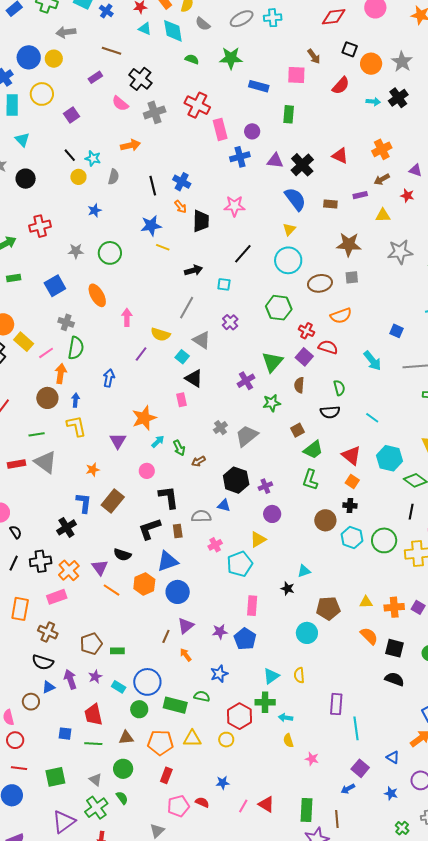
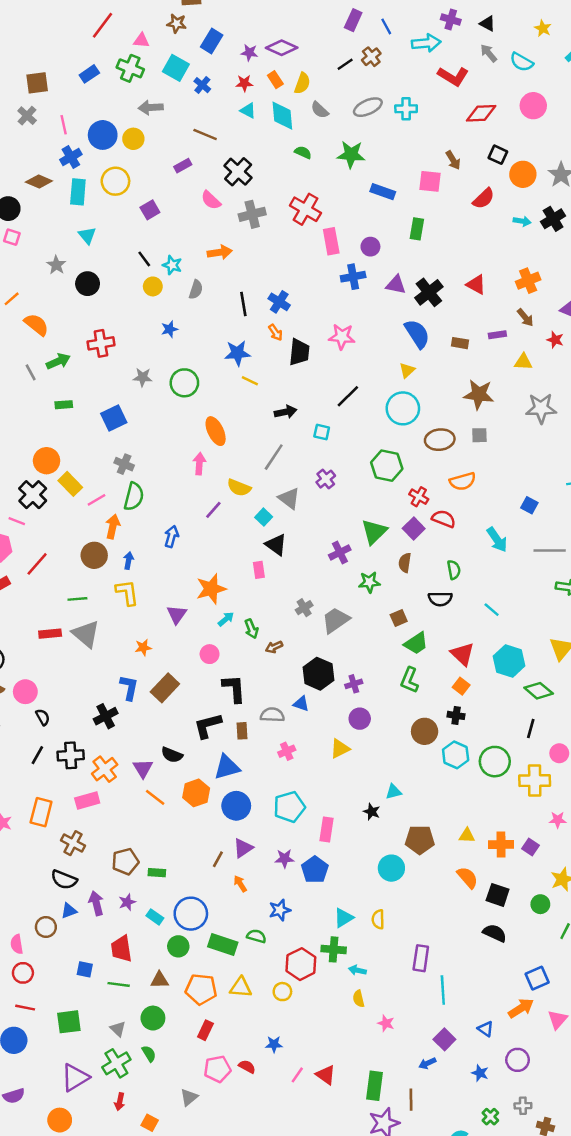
brown arrow: (382, 179) -> (525, 318), turned -105
orange ellipse: (97, 295) -> (216, 431), moved
cyan pentagon: (240, 564) -> (289, 807), moved

